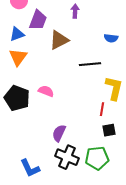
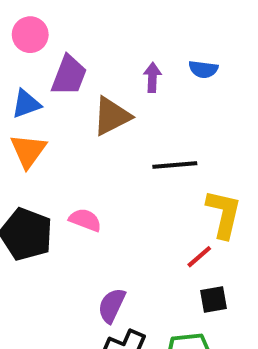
purple arrow: (75, 11) -> (152, 77), moved
blue semicircle: (111, 38) -> (203, 69), moved
red line: (102, 109) -> (199, 257), turned 40

